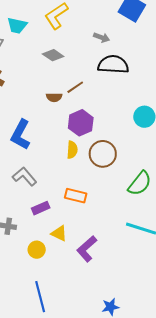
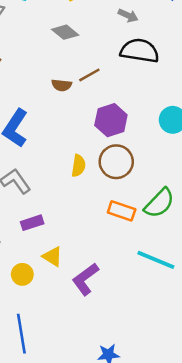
purple hexagon: (81, 123) -> (111, 120), moved
yellow semicircle: (72, 150) -> (78, 166), moved
orange rectangle: (76, 196) -> (122, 211), moved

